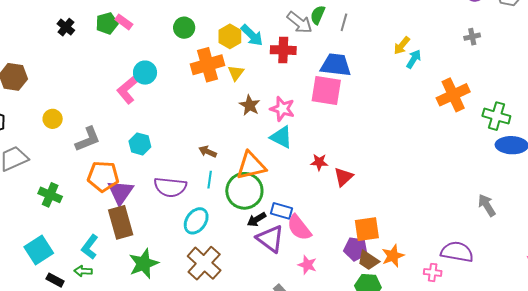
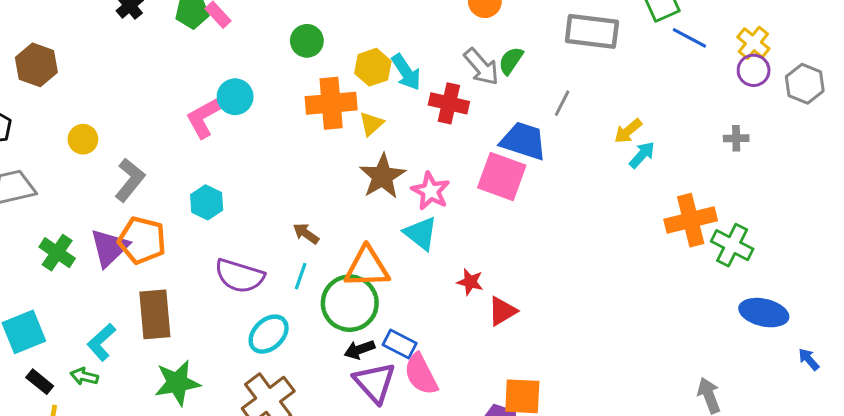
gray line: (344, 22) -> (562, 103), moved
brown star: (250, 105) -> (382, 176), size x1.4
green cross: (496, 116) -> (732, 245), moved
gray L-shape: (88, 139) -> (130, 180), turned -40
purple triangle: (120, 192) -> (109, 248), moved

